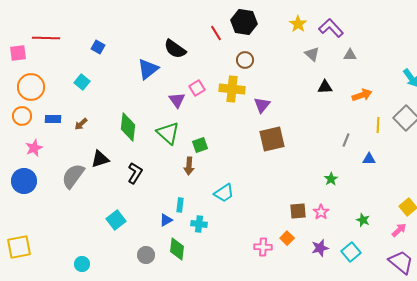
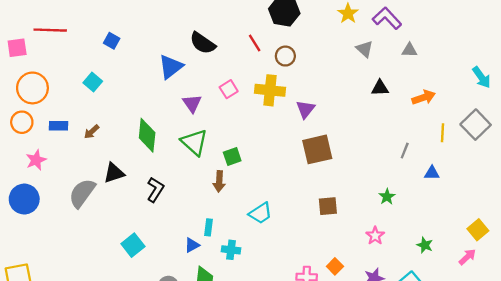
red line: (216, 33) -> (255, 43), moved
purple triangle: (177, 100) -> (192, 103), moved
brown square: (298, 211) -> (328, 206), moved

